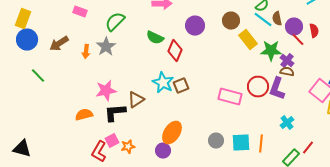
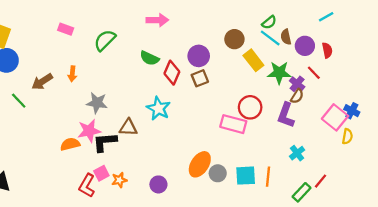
purple circle: (195, 26) -> (199, 56), moved
red line: (298, 40) -> (314, 73), moved
brown arrow: (59, 44) -> (42, 82), moved
gray star: (106, 47) -> (97, 103), moved, turned -30
brown semicircle: (287, 72) -> (297, 96), turned 112
brown square: (181, 86) -> (200, 78), moved
red circle: (258, 87) -> (250, 107), moved
pink star: (106, 91) -> (89, 131), moved
brown triangle: (136, 100) -> (128, 127), turned 36
orange ellipse: (172, 133) -> (200, 164), moved

